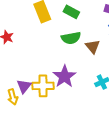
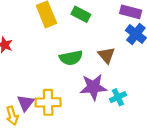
green semicircle: (71, 38) -> (71, 58), moved
purple star: (64, 76) -> (93, 87), moved, turned 30

